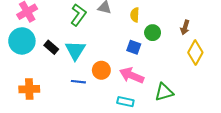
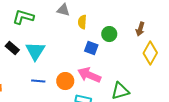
green L-shape: (78, 15) -> (23, 17), moved, turned -110
yellow semicircle: (135, 15) -> (82, 22), moved
orange circle: (101, 70) -> (65, 81), moved

